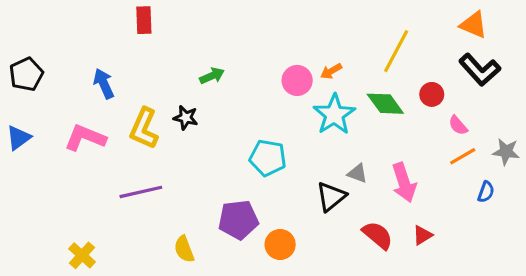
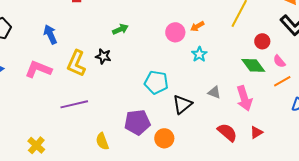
green diamond: (385, 104) -> (253, 65), moved
cyan star: (334, 115) -> (199, 54), size x0.6
black triangle: (331, 197) -> (182, 104), moved

